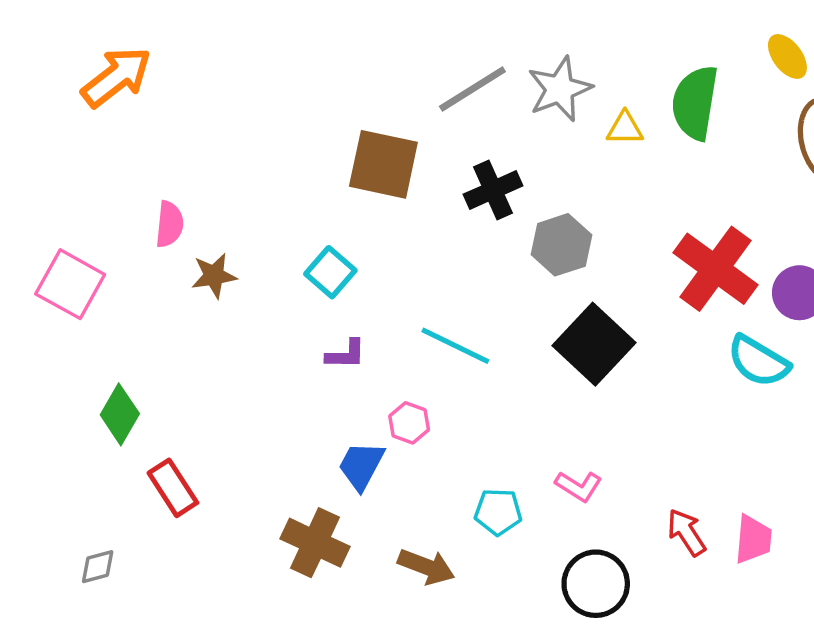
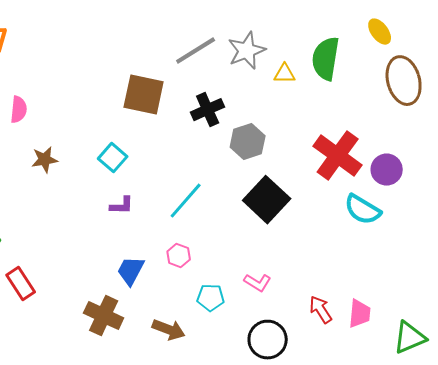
pink semicircle: (169, 224) -> (19, 110), moved
cyan line: (455, 346) -> (186, 201), turned -75
pink hexagon: (409, 423) -> (179, 256), moved

